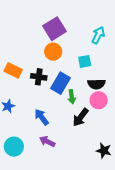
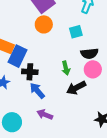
black cross: (39, 77) -> (30, 72), moved
blue rectangle: (60, 83) -> (17, 56), moved
black arrow: (81, 117) -> (76, 88), turned 30

